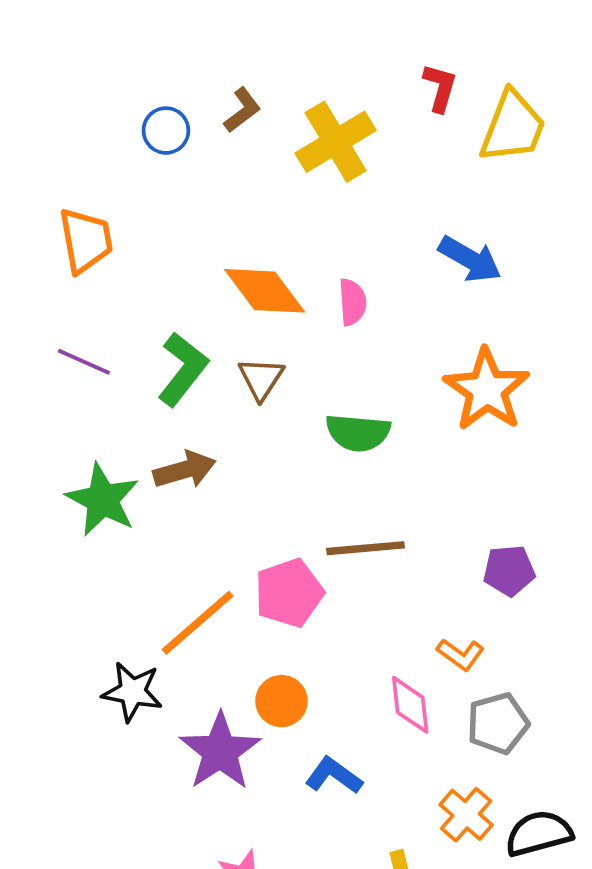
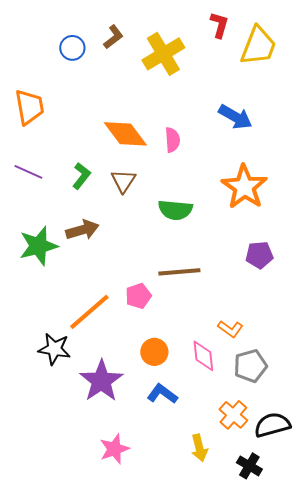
green L-shape: (183, 369) -> (81, 176), size x0.7
green star: (103, 500) -> (38, 246), turned 30
purple pentagon: (509, 571) -> (259, 255), moved
pink pentagon: (289, 593) -> (138, 296), size x0.7
orange circle: (282, 701) -> (154, 352), moved

